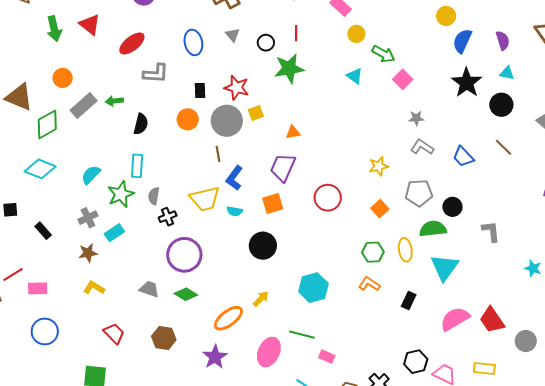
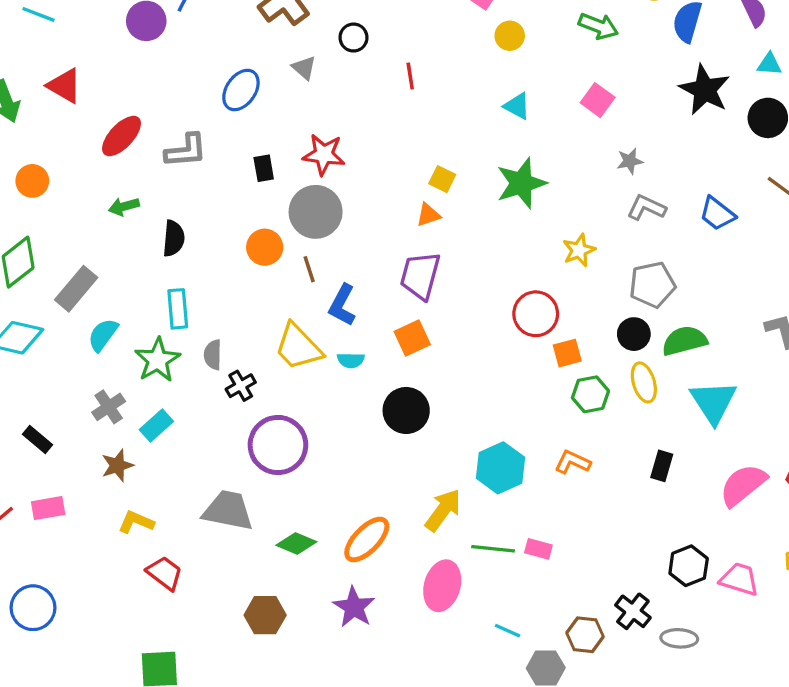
red line: (296, 33) -> (410, 76), moved
blue ellipse: (193, 42) -> (241, 90), turned 55
black circle: (266, 43) -> (353, 38), moved
red ellipse: (132, 44) -> (122, 136), moved
green arrow: (383, 54) -> (598, 26), moved
green star: (289, 68) -> (521, 183), moved
gray rectangle: (84, 105) -> (76, 289), moved
yellow square: (256, 113) -> (442, 179), moved, turned -35
orange circle: (188, 119) -> (265, 247), moved
red circle: (328, 198) -> (536, 314), moved
yellow trapezoid: (205, 199) -> (298, 347), turned 68
black circle: (452, 207) -> (634, 334), moved
orange square: (380, 209) -> (567, 353), moved, turned 36
orange L-shape: (369, 284) -> (573, 462), moved
pink rectangle: (38, 288) -> (48, 508), moved
gray trapezoid: (149, 289) -> (228, 510), size x1.5
green diamond: (186, 294) -> (296, 544), moved
yellow arrow: (261, 299) -> (443, 510), moved, size x1.5
blue circle: (45, 331) -> (33, 608), moved
red trapezoid: (114, 333) -> (165, 573), moved
brown hexagon: (164, 338) -> (265, 615), moved
pink rectangle: (327, 357) -> (538, 549), moved

